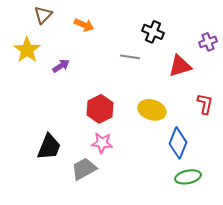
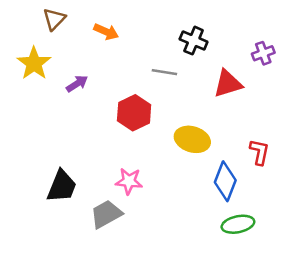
red L-shape: (205, 104) -> (259, 152), moved
red hexagon: (100, 109) -> (134, 113), moved

